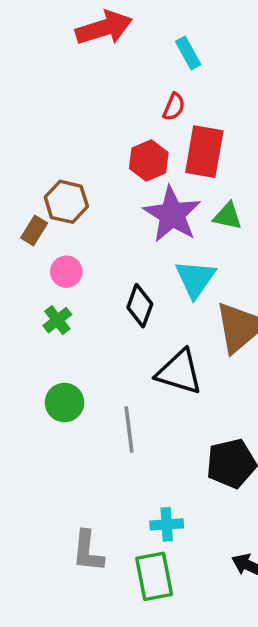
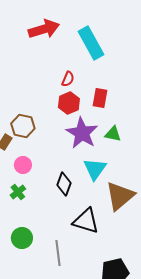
cyan rectangle: (188, 53) -> (91, 43), size x1.8
red semicircle: (174, 107) -> (68, 79), moved
red rectangle: (204, 152) -> (100, 98), size x0.7

